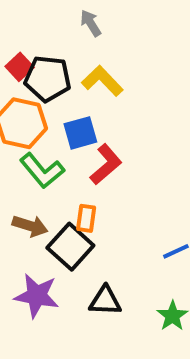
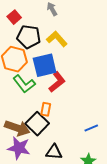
red square: (20, 67) -> (14, 17), moved
blue square: (80, 133) -> (45, 65), size x1.4
brown arrow: (30, 226) -> (17, 128), moved, size x1.4

